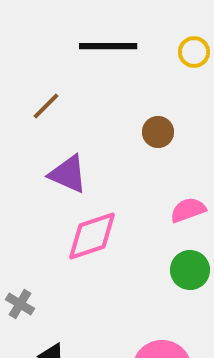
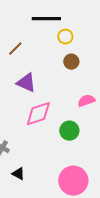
yellow circle: (194, 52) -> (65, 37), moved
green circle: (190, 270) -> (69, 131), moved

